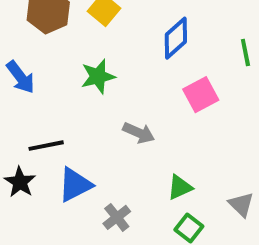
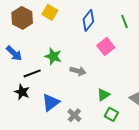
green star: (98, 76) -> (53, 56), moved, turned -30
black line: (46, 146) -> (32, 73), moved
black star: (20, 182) -> (22, 92), moved

